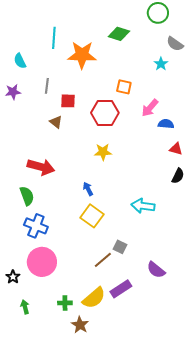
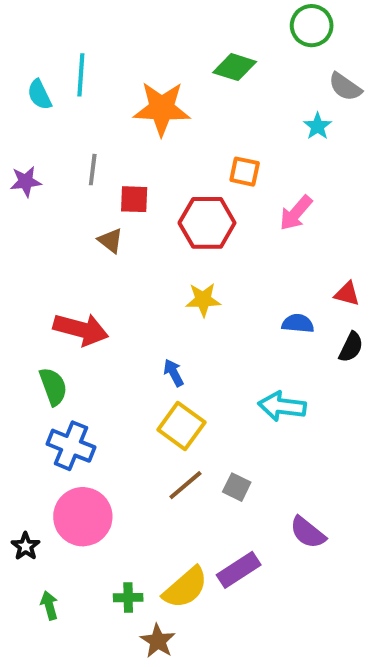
cyan line: (54, 38) -> (81, 75), moved
cyan semicircle: (20, 61) -> (39, 95), moved
blue semicircle: (166, 124) -> (298, 323), moved
brown line: (103, 260) -> (185, 485), moved

